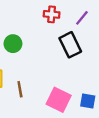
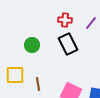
black rectangle: (70, 45) -> (68, 44), moved

